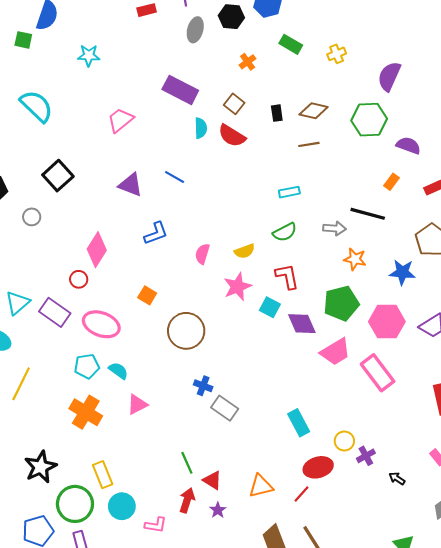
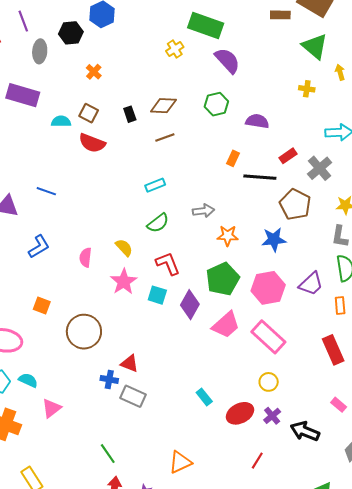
green rectangle: (291, 44) -> (206, 26), moved, size x1.6
purple semicircle: (389, 76) -> (227, 61), turned 124
purple rectangle: (180, 90) -> (23, 95), moved
green hexagon: (369, 120) -> (216, 104), size x0.7
cyan semicircle: (201, 128) -> (61, 121), moved, turned -78
orange rectangle: (392, 182) -> (233, 158), moved
black line: (368, 214) -> (260, 177), moved
yellow semicircle: (245, 251) -> (124, 248), turned -102
purple diamond: (302, 324) -> (190, 305), turned 64
cyan rectangle: (299, 423) -> (204, 397), size x0.7
yellow circle: (344, 441) -> (269, 382), moved
red ellipse: (318, 467) -> (240, 413), moved
black arrow: (397, 478) -> (305, 431), size x1.8
red triangle: (212, 480) -> (130, 363), moved
red line: (302, 494) -> (257, 461), moved

